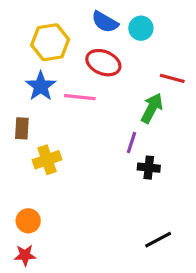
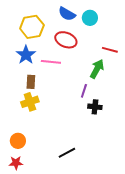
brown rectangle: (22, 128) -> (31, 82), moved
black line: (158, 240) -> (67, 153), moved

